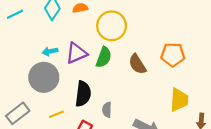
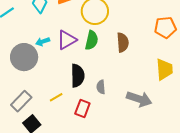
orange pentagon: (173, 55) -> (165, 27), moved
brown semicircle: (137, 64) -> (123, 42), turned -144
gray circle: (44, 77) -> (24, 57), moved

